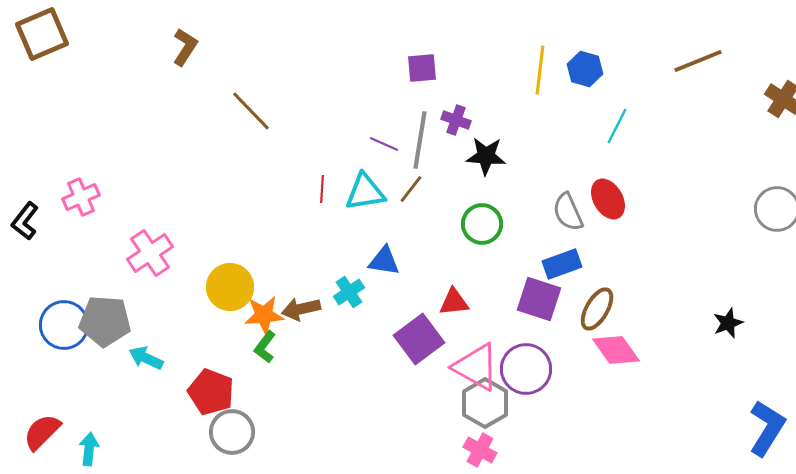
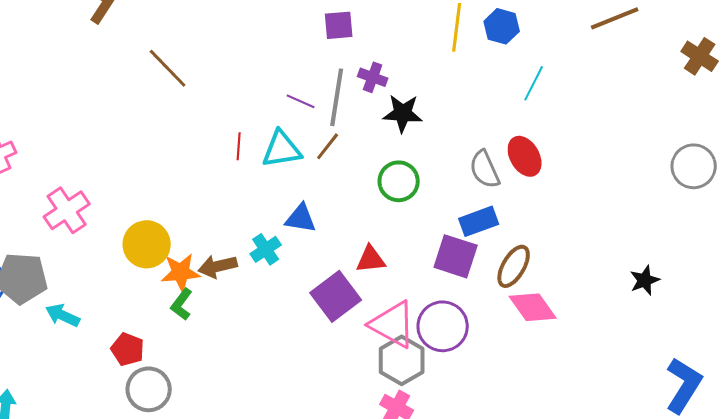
red pentagon: (211, 392) -> (128, 349), size x0.7

